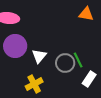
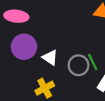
white triangle: (39, 56) -> (50, 58), turned -35

